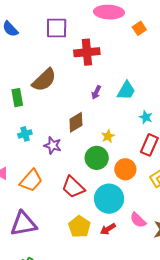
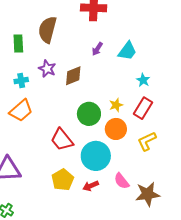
brown semicircle: (44, 80) -> (47, 30), turned 140
yellow star: (108, 136) -> (116, 105), moved
purple star: (53, 145) -> (47, 69), moved
orange trapezoid: (31, 181) -> (21, 110), moved

